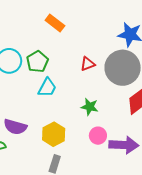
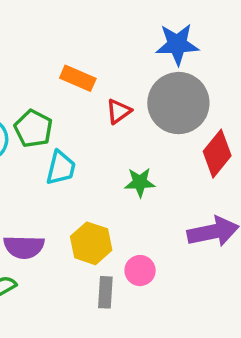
orange rectangle: (55, 23) -> (78, 78), moved
pink circle: (98, 136) -> (140, 271), moved

